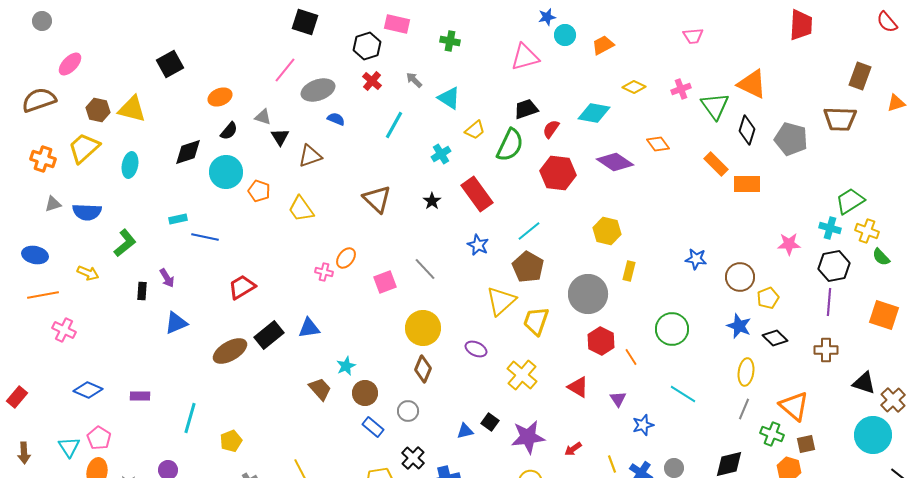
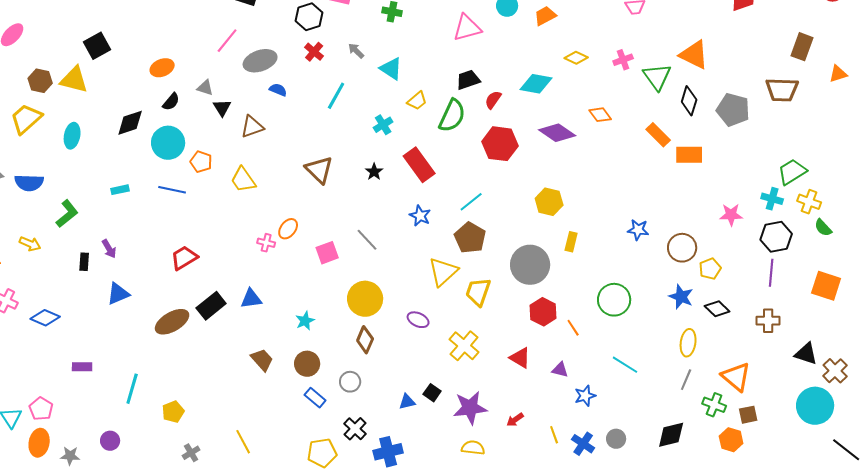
black square: (170, 64) -> (97, 46), moved
blue line: (205, 237) -> (172, 190), moved
cyan star: (346, 366) -> (305, 321), moved
blue diamond: (88, 390) -> (45, 318), moved
purple triangle: (618, 399) -> (560, 370), turned -42

